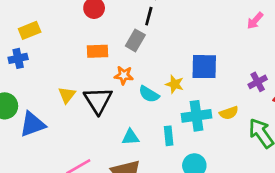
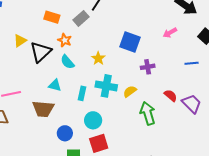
blue square: (204, 67) -> (130, 42), moved
purple cross: (258, 82) -> (148, 67), moved
cyan semicircle: (149, 94) -> (67, 62), moved
yellow semicircle: (229, 113) -> (130, 91), turned 144

